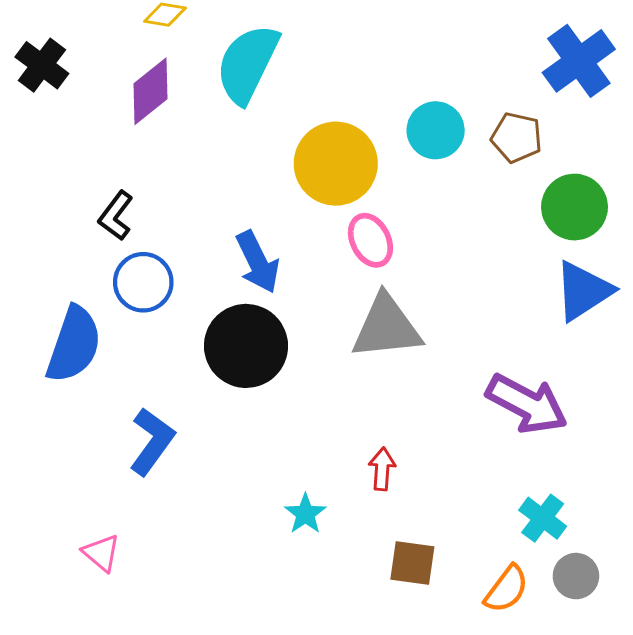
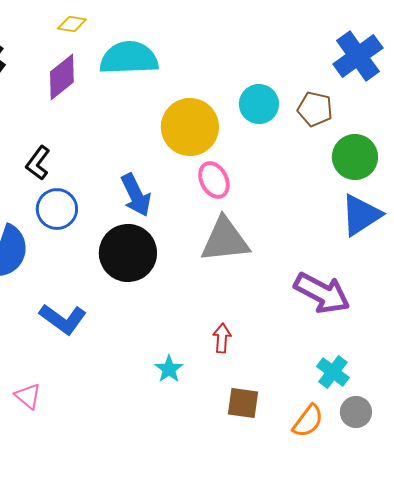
cyan semicircle: (247, 64) -> (129, 58), turned 62
blue L-shape: (152, 441) -> (63, 319), turned 90

